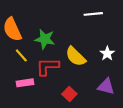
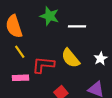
white line: (93, 14) -> (77, 26), moved
green star: (45, 39) -> (49, 16), moved

